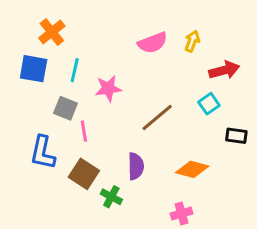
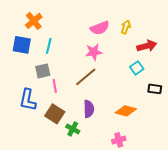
pink star: (108, 88) -> (94, 52), moved
gray square: (66, 108) -> (43, 71), turned -35
brown line: (157, 117) -> (86, 77), moved

